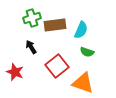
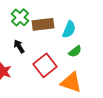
green cross: (32, 18) -> (20, 17), turned -30
green semicircle: (87, 52) -> (75, 51), turned -56

